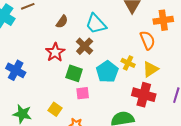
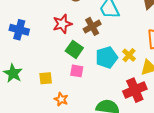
blue cross: (16, 70) -> (19, 30), turned -30
red cross: (144, 95) -> (135, 90), turned 35
yellow square: (55, 109) -> (46, 78), turned 32

